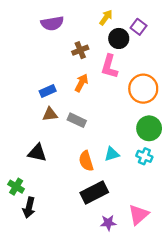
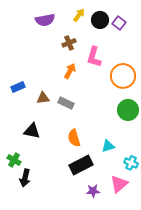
yellow arrow: (106, 18) -> (79, 15), moved
black circle: (119, 38) -> (100, 20), moved
blue rectangle: (48, 91) -> (18, 87), moved
cyan triangle: (112, 154) -> (108, 146), moved
cyan cross: (144, 156) -> (131, 163), moved

